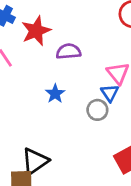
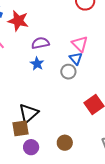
red star: (36, 31) -> (18, 21), turned -30
purple semicircle: (69, 51) -> (40, 43), moved

